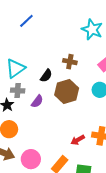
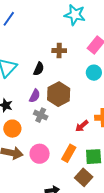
gray cross: (18, 91) -> (41, 115), moved, turned 32
brown hexagon: (67, 91) -> (59, 94), moved

